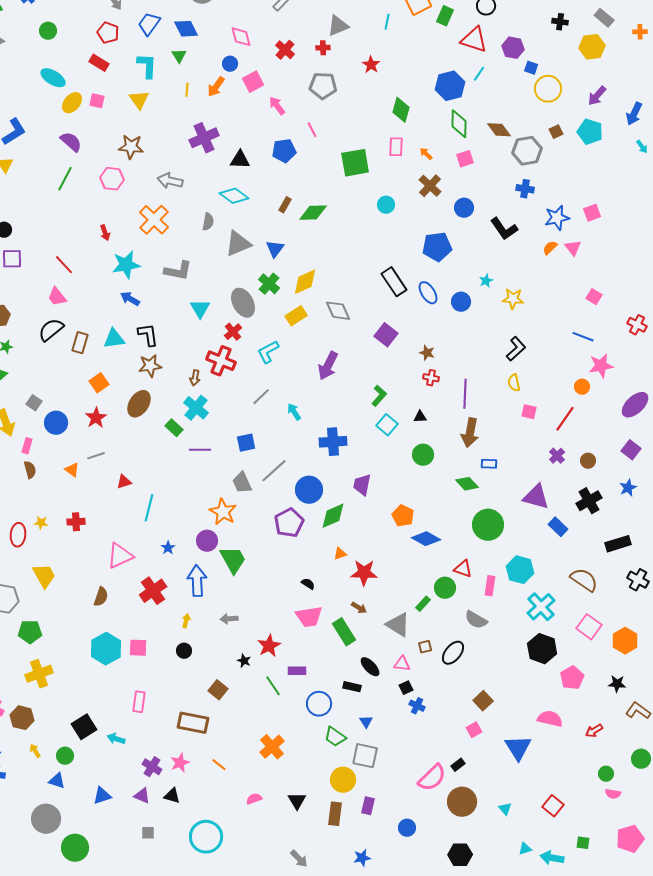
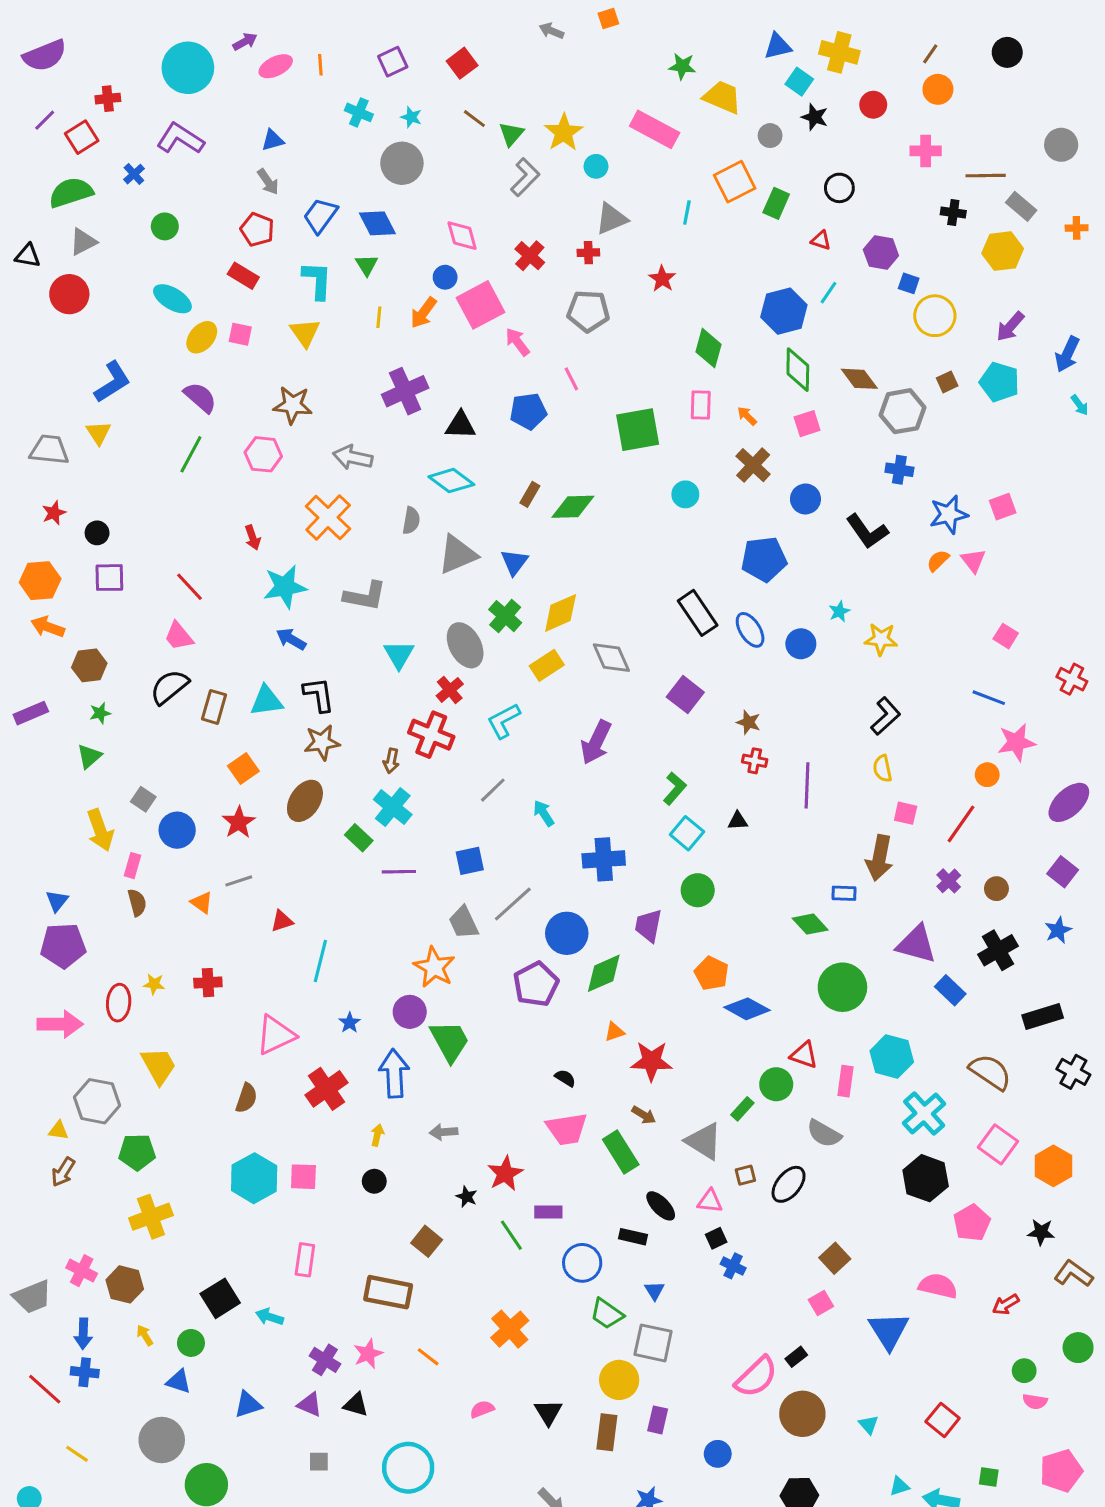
red triangle: (474, 40) -> (821, 240), size x0.5
pink square: (253, 82) -> (481, 305), size x1.4
brown arrow: (470, 433) -> (879, 858), moved
green circle: (423, 455) -> (698, 890), moved

